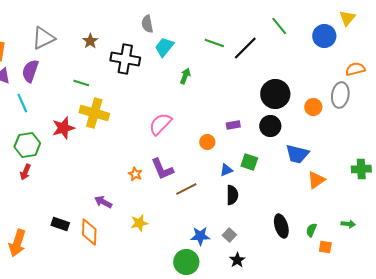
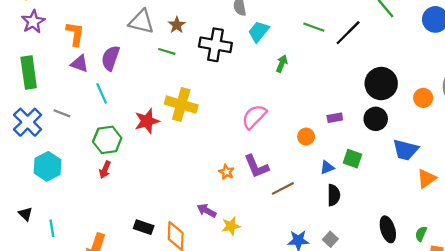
gray triangle: (43, 38) -> (141, 22), moved, turned 40
green line: (81, 83) -> (167, 51), moved
purple arrow: (103, 202) -> (207, 211), moved

